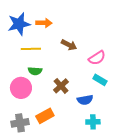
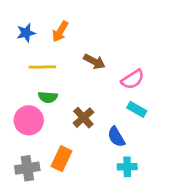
orange arrow: (44, 23) -> (60, 31), turned 119
blue star: (19, 24) -> (26, 33), size x0.6
blue semicircle: (85, 100) -> (116, 137), turned 70
orange rectangle: (45, 116) -> (62, 159), turned -36

